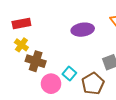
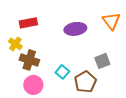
red rectangle: (21, 23) -> (28, 23), moved
pink circle: (51, 84) -> (33, 85), moved

